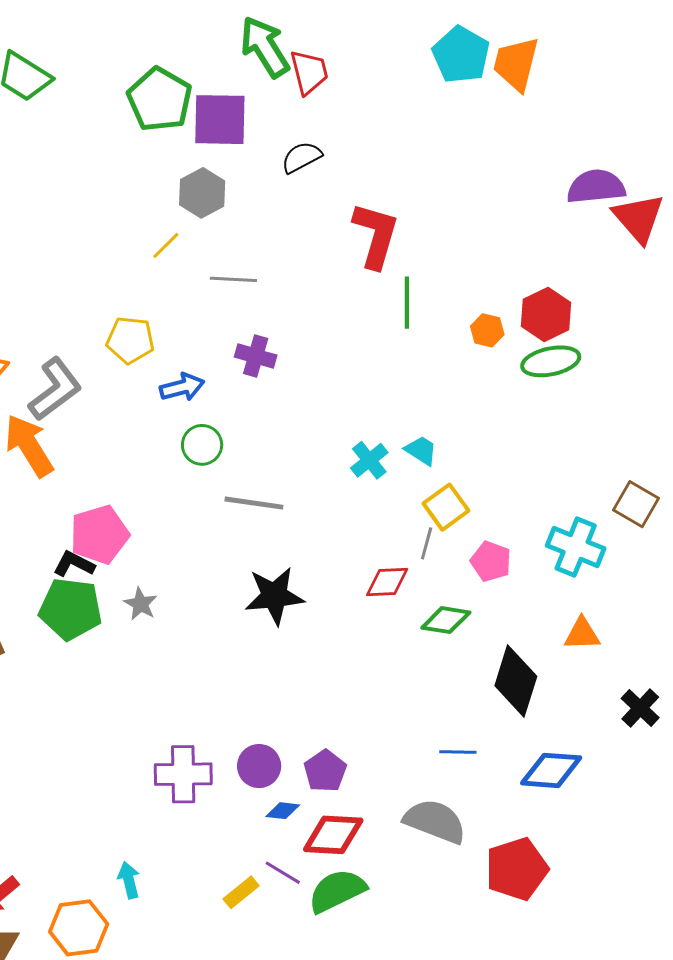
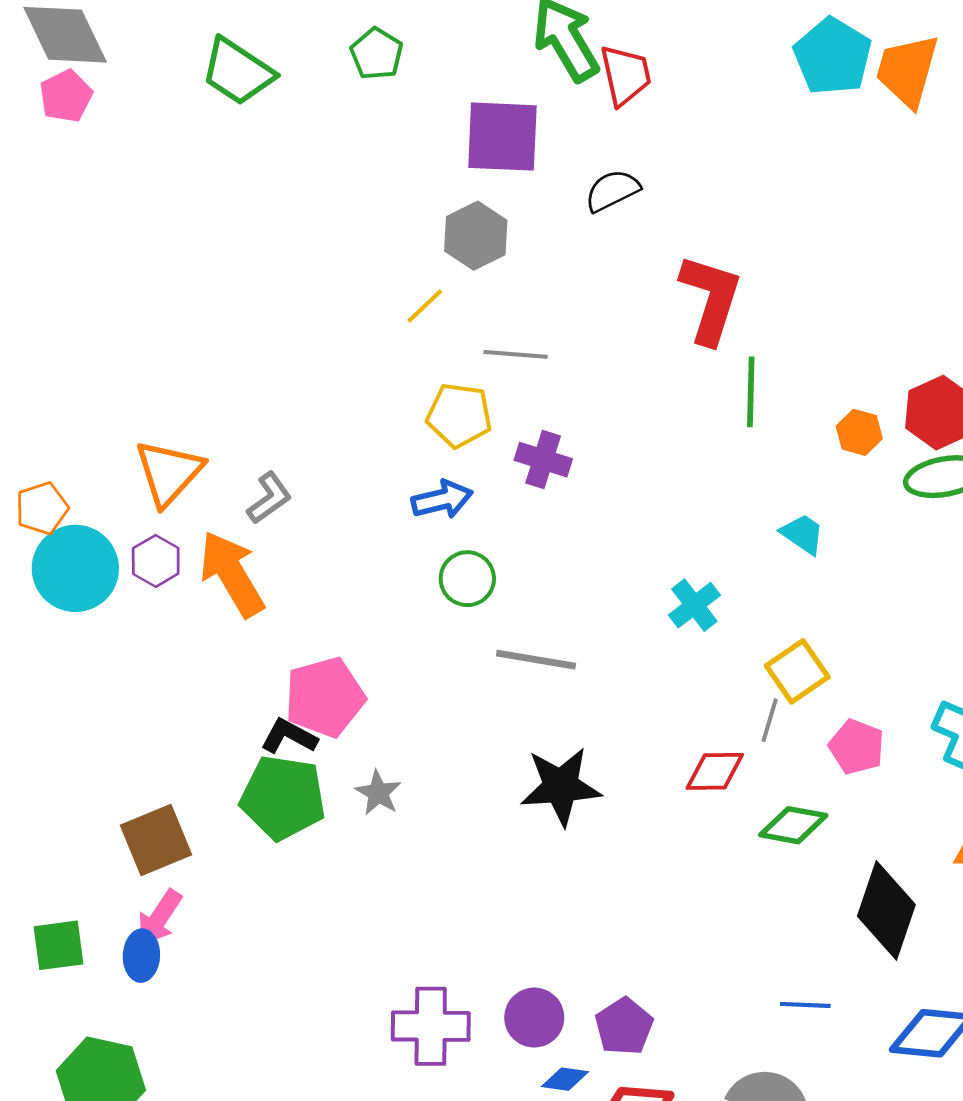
green pentagon: (160, 100) -> (377, 54), moved, size x0.6
yellow pentagon: (130, 340) -> (459, 415), moved
gray L-shape: (55, 389) -> (269, 498), size x0.6
cyan trapezoid: (421, 450) -> (803, 534), moved

